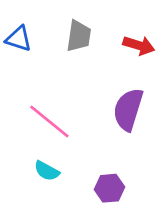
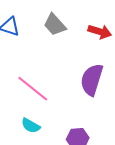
gray trapezoid: (79, 36) -> (55, 25), turned 130

